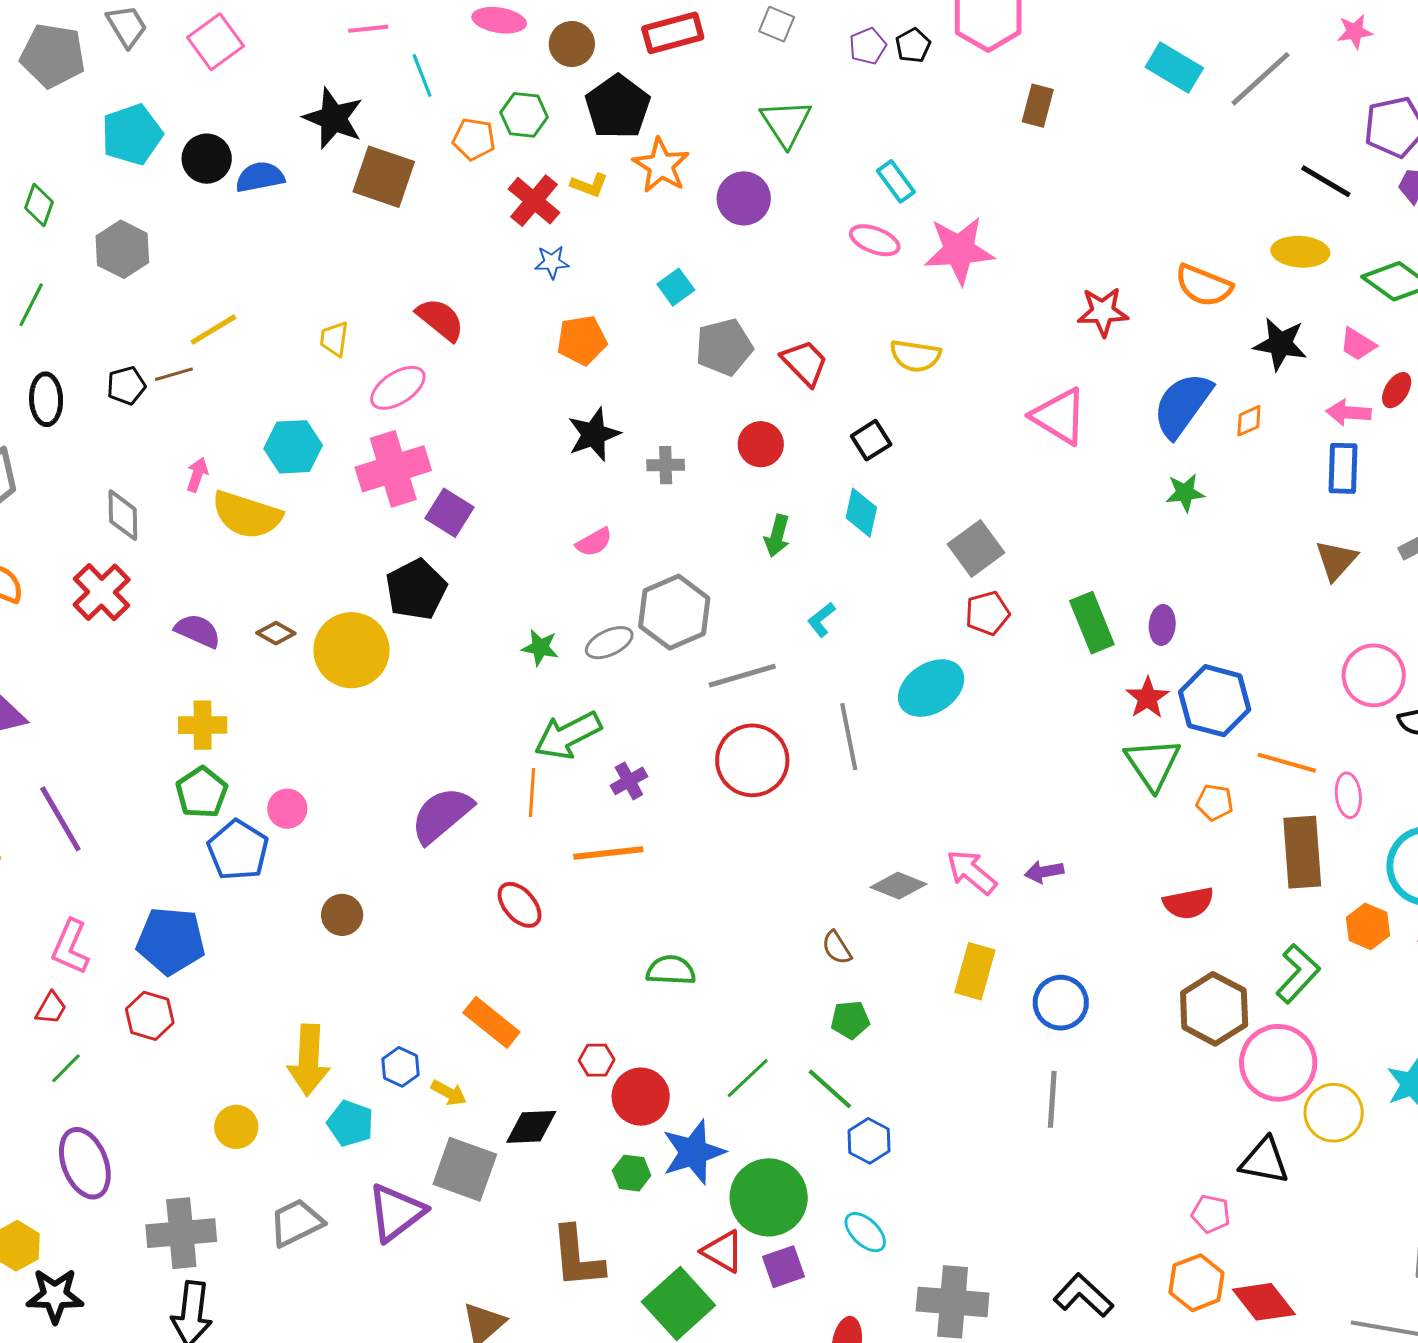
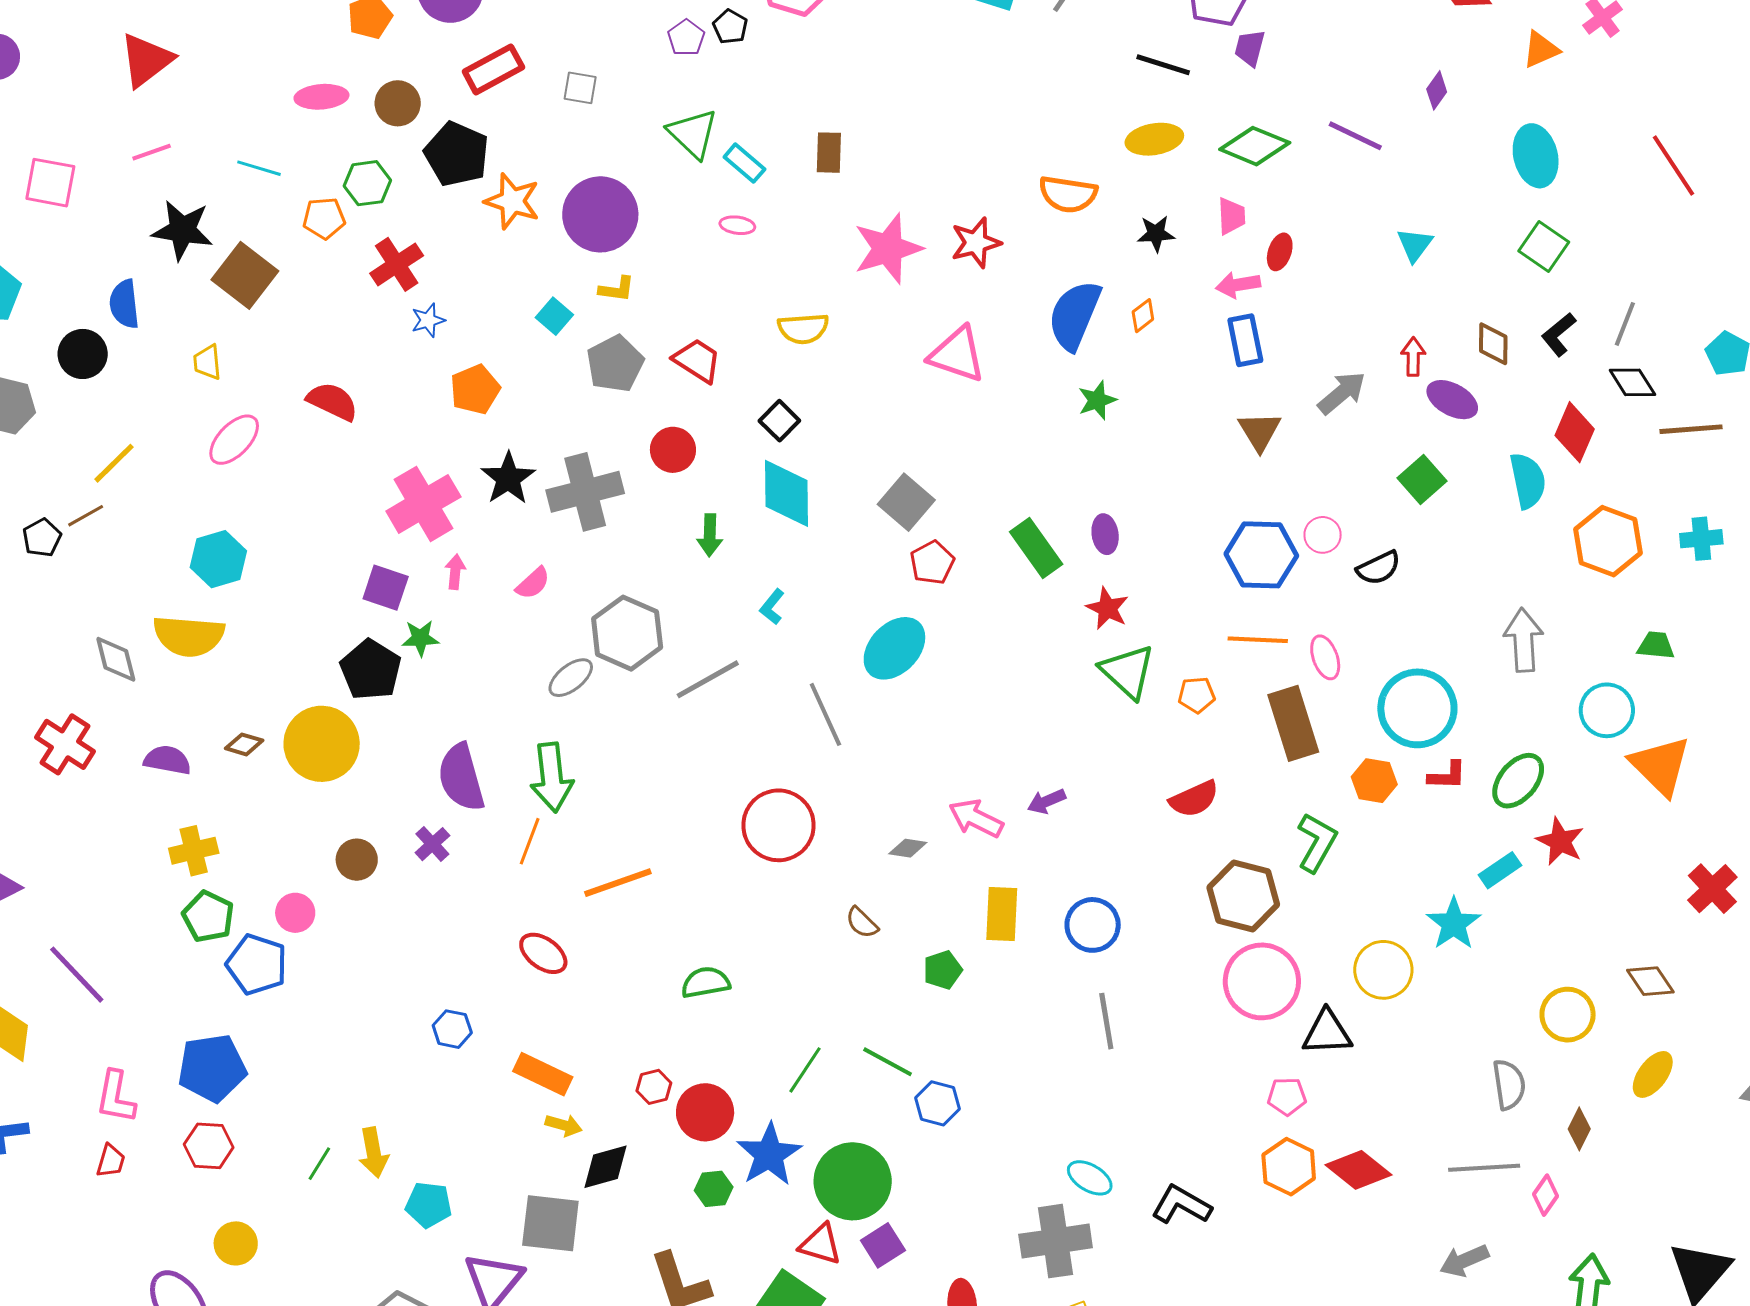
gray square: (777, 24) -> (580, 88), moved
pink line: (368, 29) -> (152, 152), moved
pink square: (216, 42) -> (50, 183), turned -30
cyan line: (422, 75) -> (259, 168), turned -39
brown rectangle: (1038, 106) -> (829, 153), moved
green triangle: (786, 123) -> (693, 134), moved
black circle: (207, 159) -> (83, 354), moved
blue semicircle: (260, 177) -> (124, 304), turned -72
brown square: (384, 177) -> (245, 275), turned 32
yellow L-shape: (589, 185) -> (617, 289), moved
purple circle: (744, 198) -> (600, 214), size x1.4
red cross: (534, 201) -> (397, 264), turned 30
pink ellipse: (875, 240) -> (737, 225), size x0.7
pink star: (959, 250) -> (888, 249), moved
yellow trapezoid: (334, 339) -> (207, 362), moved
black star: (1280, 344) -> (1156, 234), size x0.7
pink trapezoid: (1358, 344) -> (1231, 216), turned -111
pink ellipse: (398, 388) -> (234, 440), moved
gray cross: (666, 465) -> (585, 492), size x2.0
pink cross: (393, 469) -> (423, 504), moved
pink arrow: (197, 475) -> (455, 572), moved
cyan diamond: (861, 513) -> (787, 493), size x1.5
gray diamond: (123, 515) -> (116, 659), moved
green star: (540, 647) -> (420, 638), moved
pink circle: (1374, 675) -> (1323, 535), size x0.6
blue hexagon: (1215, 701) -> (1261, 555), moved
green arrow: (568, 735) -> (552, 777), turned -56
red circle: (752, 760) -> (779, 825), moved
purple cross: (629, 781) -> (432, 844), moved
orange line: (532, 793) -> (530, 841), turned 30
purple semicircle: (442, 815) -> (461, 777), moved, turned -52
gray diamond: (898, 886) -> (908, 848), size x0.7
brown circle: (342, 915) -> (357, 860), moved
green pentagon: (850, 1020) -> (943, 970), moved
yellow arrow: (309, 1060) -> (373, 1153), size x0.7
pink circle: (1278, 1063) -> (1262, 981), moved
blue hexagon: (400, 1067) -> (452, 1029), moved
green line: (66, 1068) -> (319, 1164), moved
yellow arrow: (449, 1093) -> (564, 1125), moved
yellow circle: (236, 1127) -> (236, 1243), moved
cyan ellipse: (865, 1232) -> (1090, 1178), moved

